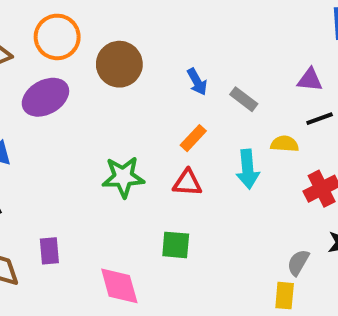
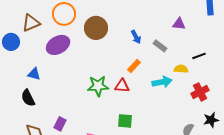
purple triangle: (310, 80) -> (179, 24), moved
cyan arrow: (248, 169) -> (162, 82), turned -96
red triangle: (187, 183) -> (122, 86), moved
purple rectangle: (49, 251) -> (60, 124), turned 32

